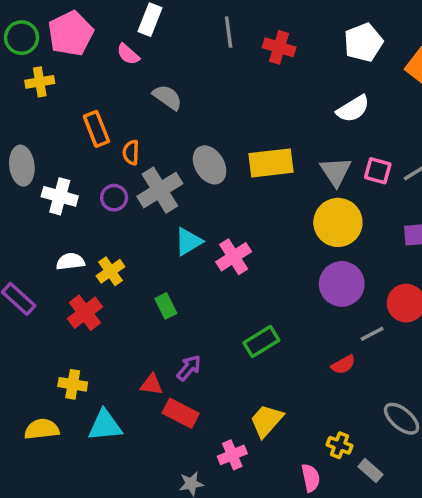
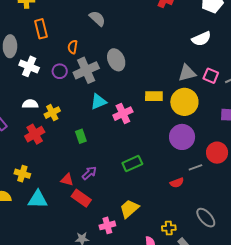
orange rectangle: (96, 129) -> (41, 29), moved
yellow rectangle: (271, 163) -> (154, 96), moved, size x0.7
gray triangle: (336, 172) -> (187, 73), turned 42
yellow cross: (340, 445) -> (169, 228), turned -32

